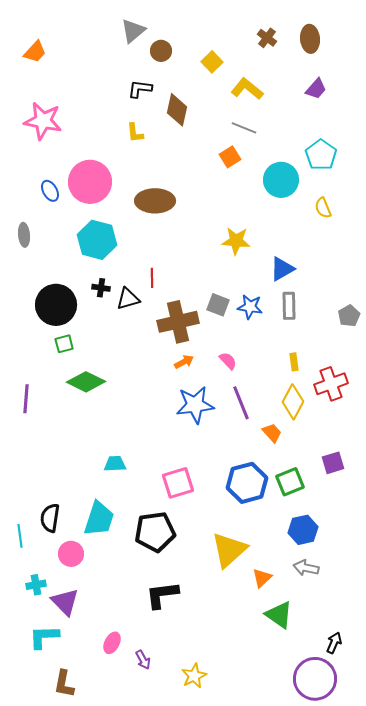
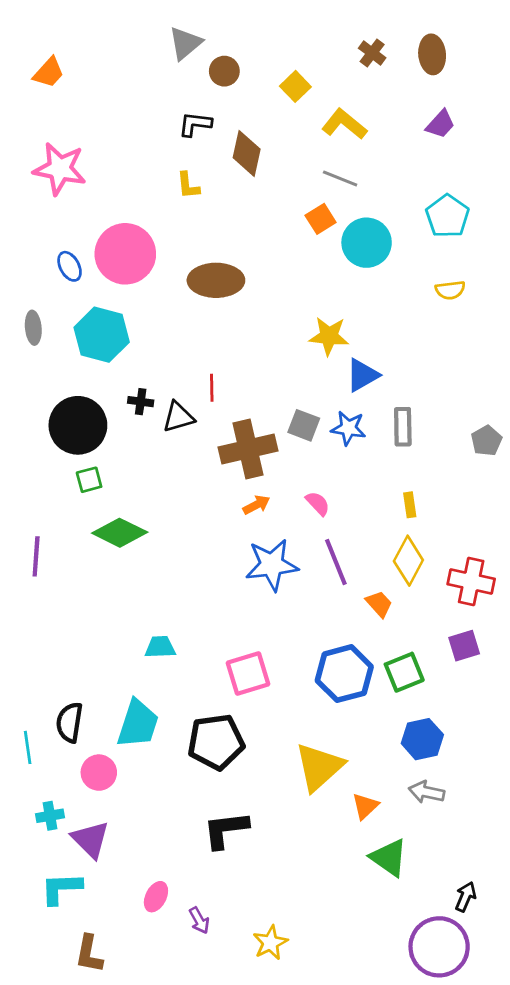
cyan circle: (281, 180) -> (367, 243), moved
yellow semicircle: (323, 208) -> (450, 290), turned -75
cyan hexagon: (97, 240) -> (102, 335), moved
blue triangle: (282, 269) -> (362, 375), moved
red cross: (331, 384) -> (471, 582), moved, turned 32

